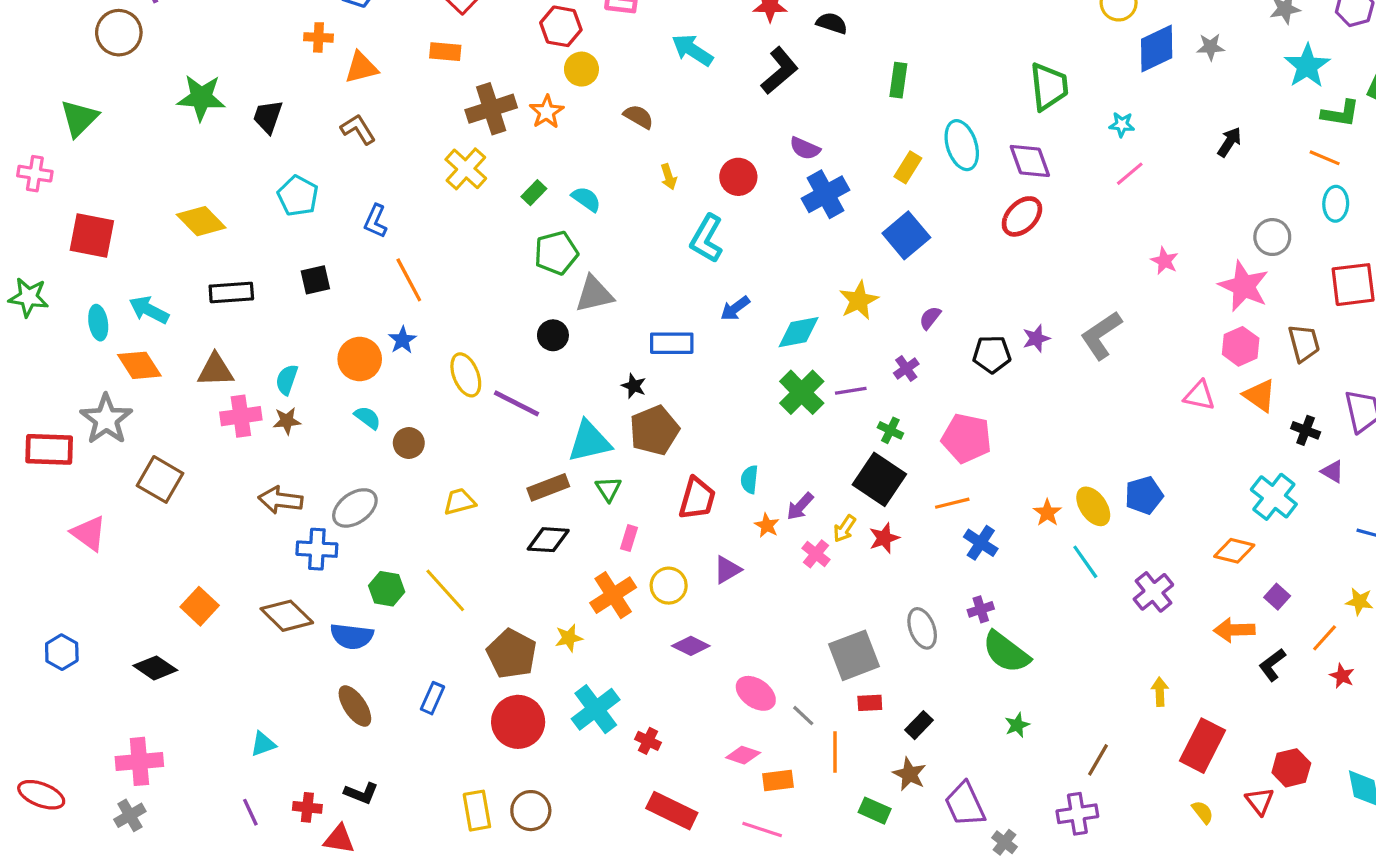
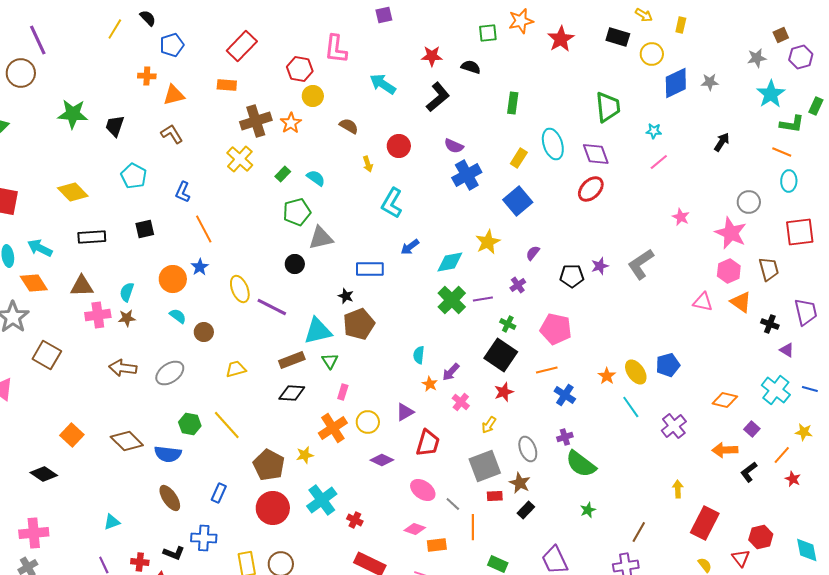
red circle: (738, 177) -> (399, 146), moved
cyan cross: (1274, 497) -> (776, 390), moved
red trapezoid: (697, 498) -> (428, 443), moved
yellow arrow: (844, 529) -> (489, 425), moved
blue cross: (317, 549) -> (204, 538), moved
brown star: (909, 774) -> (520, 483), moved

